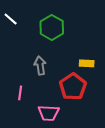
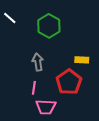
pink line: (20, 93) -> (34, 88), moved

